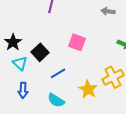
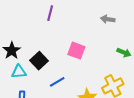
cyan triangle: (20, 63) -> (19, 72), turned -49

